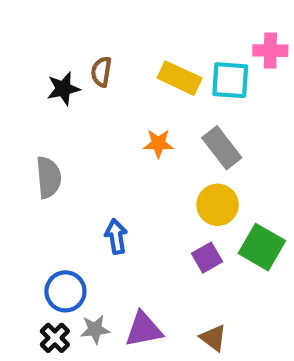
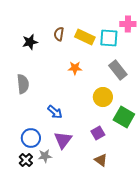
brown semicircle: (101, 72) -> (59, 34), moved
gray rectangle: (222, 148) -> (118, 70), moved
blue arrow: (116, 236) -> (55, 112), turned 140
purple square: (207, 258) -> (98, 133), moved
purple triangle: (144, 329) -> (63, 140), moved, turned -42

